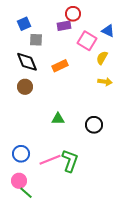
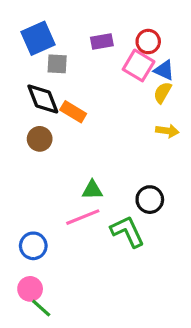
red circle: (73, 14) -> (148, 42), moved
blue square: (24, 24) -> (38, 38), size x1.5
blue triangle: (108, 31) -> (164, 70), moved
orange rectangle: (60, 66) -> (73, 112), moved, turned 56
pink line: (50, 160) -> (83, 217), moved
green L-shape: (70, 161) -> (127, 231), moved, turned -45

